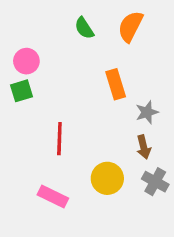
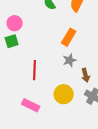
orange rectangle: (116, 84) -> (69, 37), turned 48
gray star: (147, 112) -> (70, 60), moved

